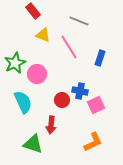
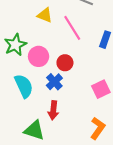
blue cross: (80, 91) -> (54, 82), moved, turned 35
red circle: (62, 100) -> (65, 63), moved
orange L-shape: (93, 142) -> (98, 128), turned -30

